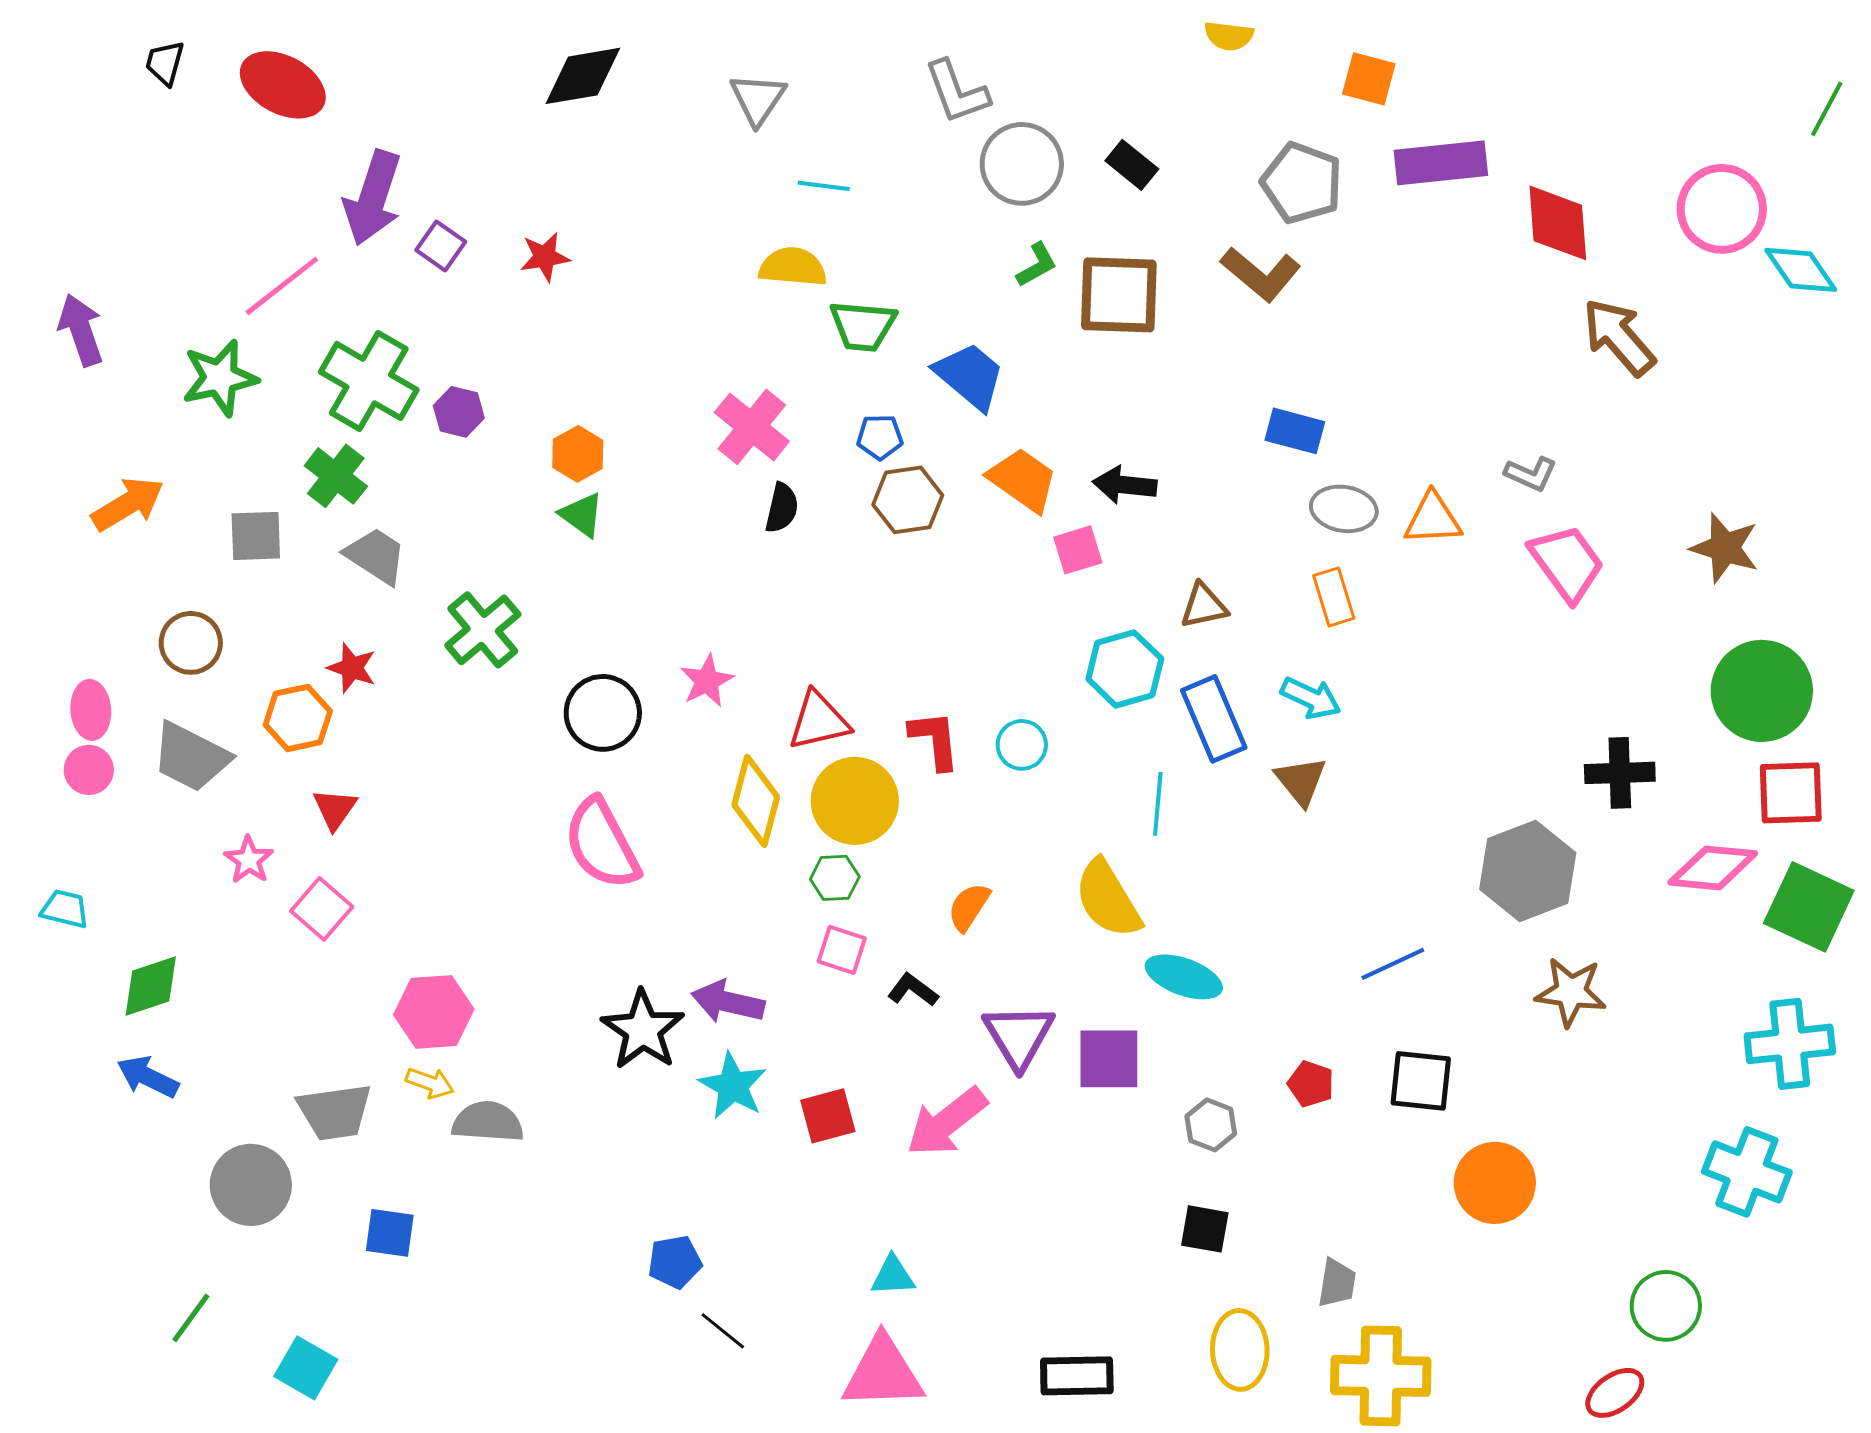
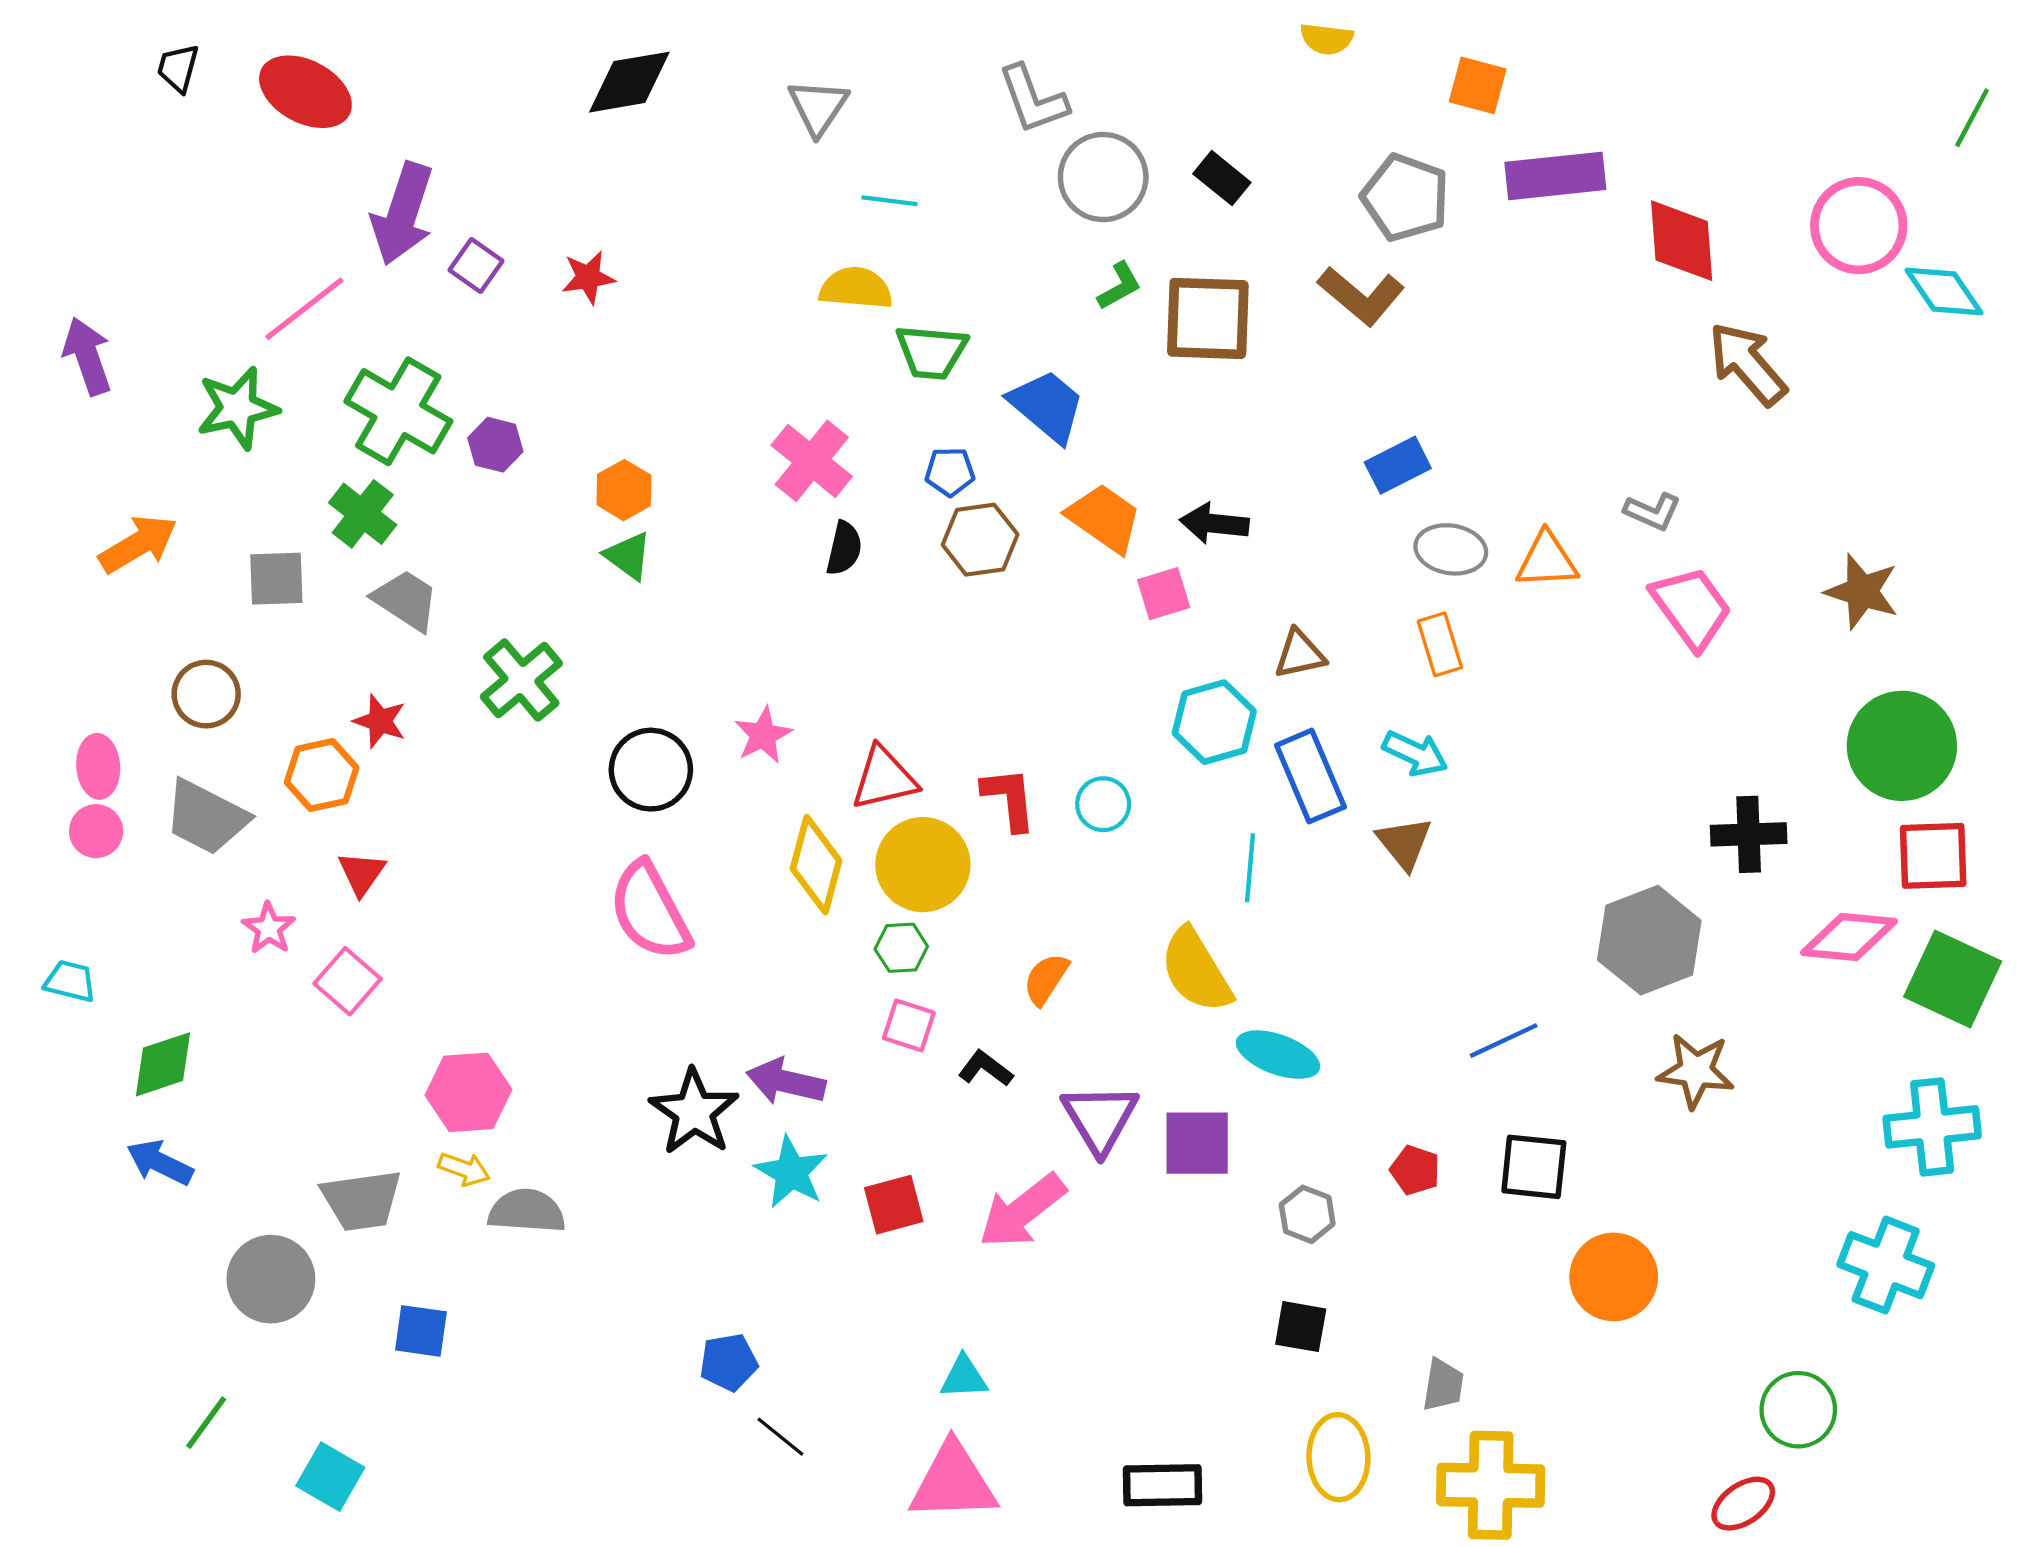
blue rectangle: (1295, 431) -> (1398, 465), turned -42

